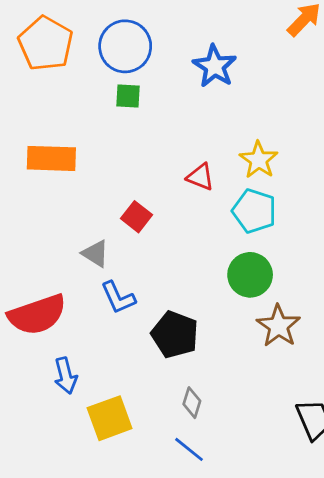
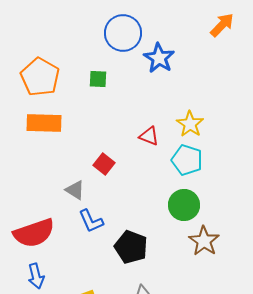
orange pentagon: (46, 44) -> (40, 77), moved
blue circle: (125, 46) -> (123, 33), moved
blue arrow: (66, 376) -> (36, 276), moved

